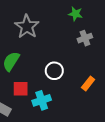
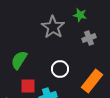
gray star: (27, 26) -> (53, 27), moved
orange rectangle: (88, 83) -> (92, 81), size x1.6

